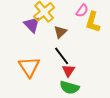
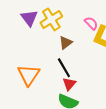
pink semicircle: (82, 11) -> (91, 23), turned -88
purple triangle: (32, 25) -> (29, 18), moved

